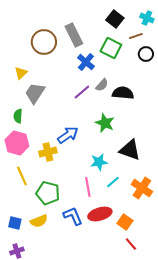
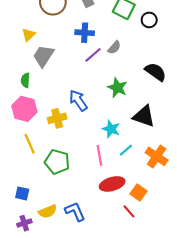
black circle: (146, 54) -> (149, 20), moved
blue cross: (86, 62) -> (85, 33), moved, turned -36
black semicircle: (123, 93) -> (156, 72), moved, turned 30
blue arrow: (68, 135) -> (78, 100), turned -90
cyan star: (99, 162) -> (111, 129), turned 30
blue L-shape: (73, 216) -> (75, 211), moved
yellow semicircle: (39, 221) -> (48, 211), moved
red line: (131, 244) -> (129, 211), moved

